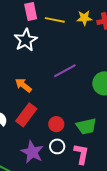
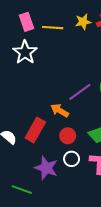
purple line: (65, 71) -> (80, 92), moved
orange arrow: (23, 85) -> (60, 110), moved

